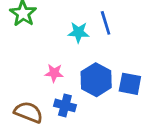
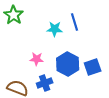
blue square: (130, 84) -> (93, 67), turned -30
blue cross: (65, 105) -> (45, 83), turned -35

